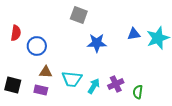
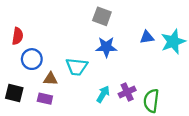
gray square: (79, 15) -> (102, 16), moved
blue circle: (37, 46) -> (32, 59), moved
cyan trapezoid: (72, 79) -> (77, 67), moved
green semicircle: (138, 92) -> (151, 101), size x1.5

